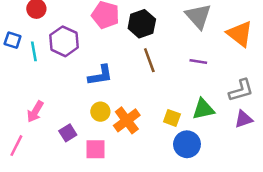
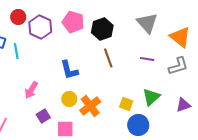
purple hexagon: (64, 41) -> (40, 27), moved
blue L-shape: (100, 75) -> (69, 70), turned 85
gray L-shape: (241, 90) -> (178, 66), moved
green triangle: (203, 109) -> (151, 97), turned -30
pink arrow: (35, 112) -> (31, 90), moved

